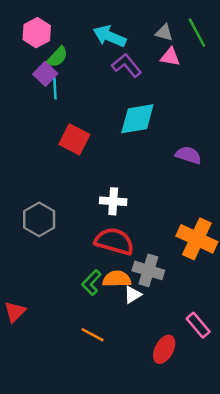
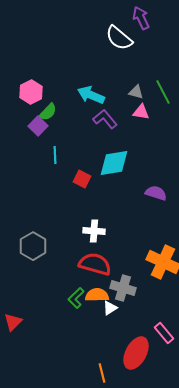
cyan line: (55, 88) -> (55, 155), moved
red square: (74, 139) -> (82, 179), moved, size x0.7
orange line: (93, 335) -> (102, 373), moved, turned 48
red ellipse: (164, 349) -> (136, 353), size x1.4

